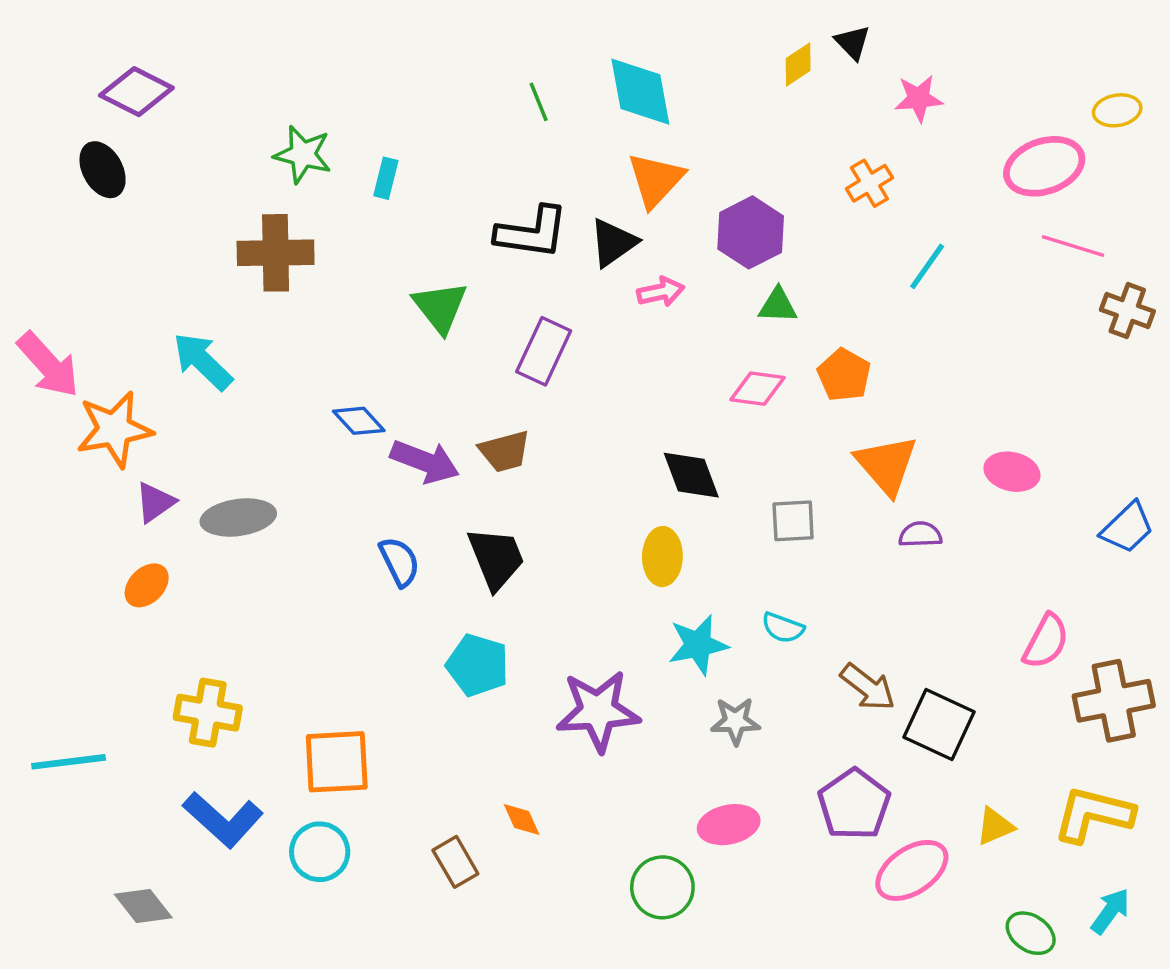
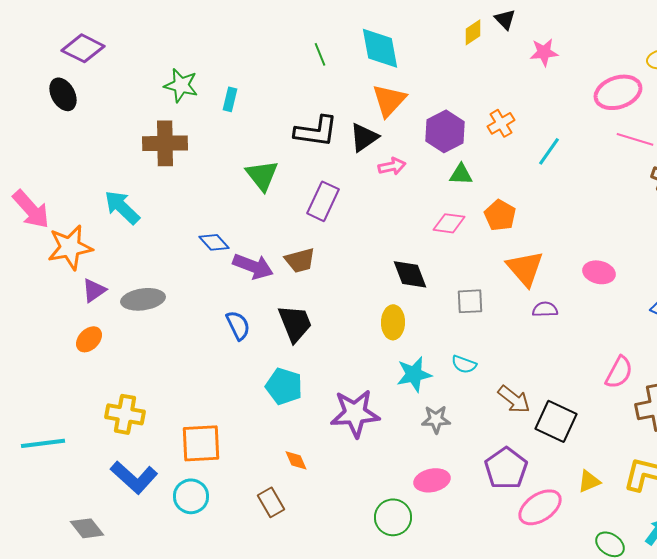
orange cross: (869, 183) -> (501, 123), moved
orange diamond: (522, 820) -> (296, 460), moved

